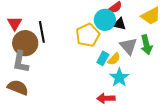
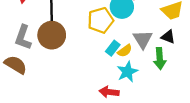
black triangle: (120, 24) -> (168, 37), moved
brown circle: (25, 43) -> (52, 35), moved
green arrow: (146, 45) -> (160, 58), moved

